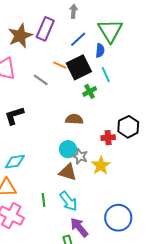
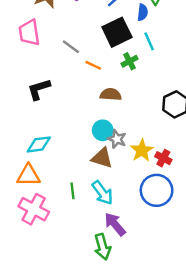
orange line: (60, 65) -> (93, 65), moved
red cross: (108, 138) -> (163, 158), moved, turned 32
blue circle: (118, 218) -> (157, 190), moved

